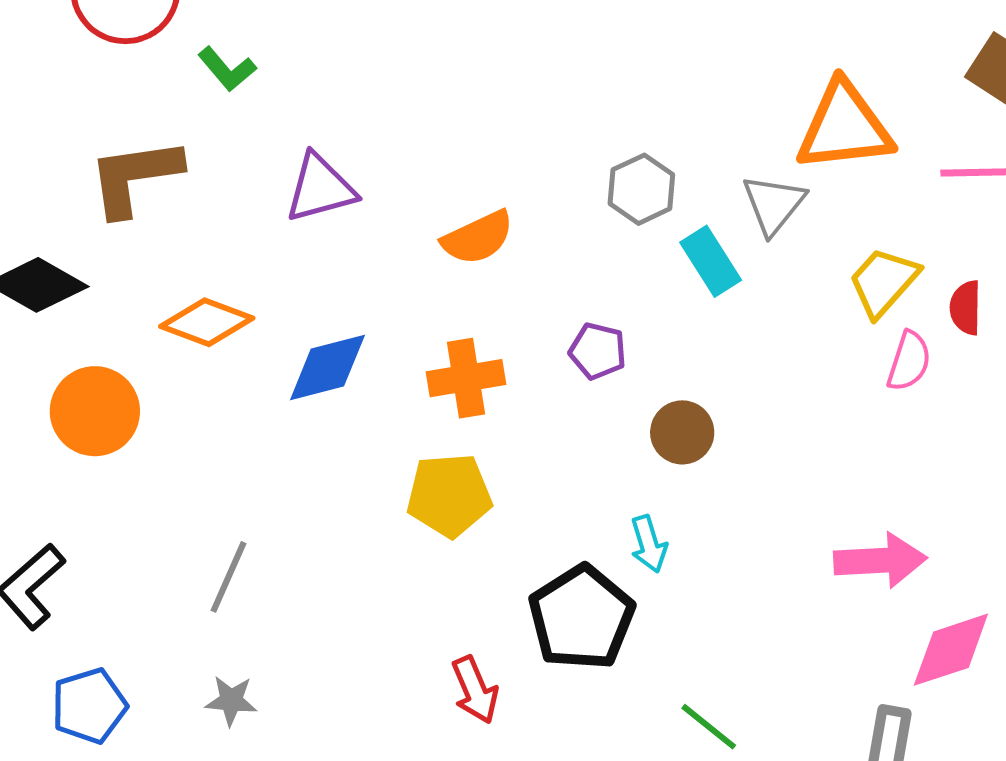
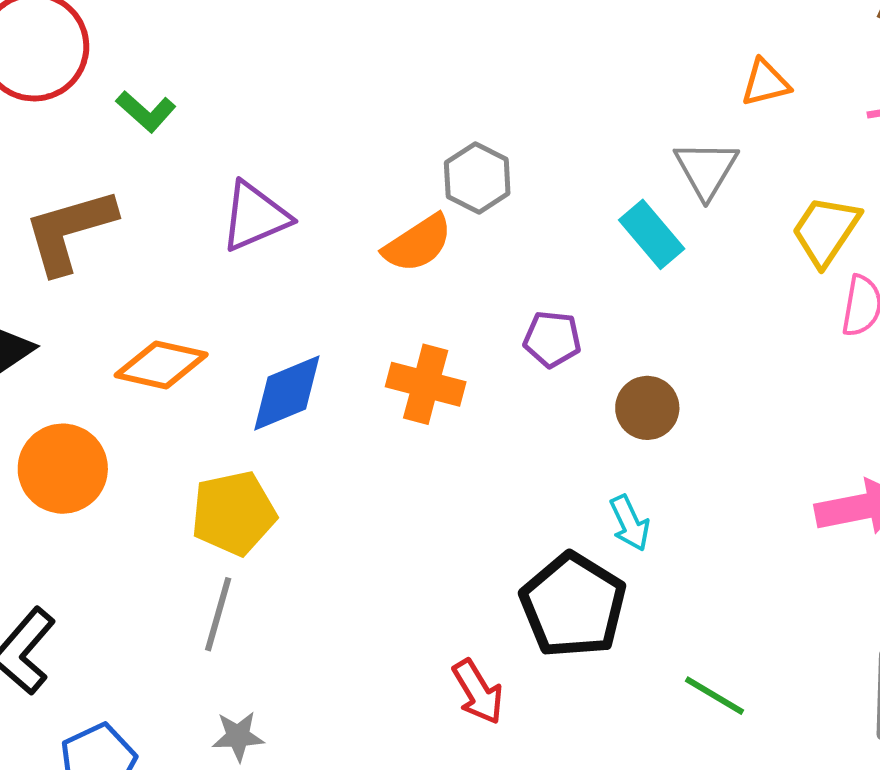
orange triangle: (844, 127) -> (765, 83), size x0.5
gray hexagon: (641, 189) -> (477, 178), moved
orange cross: (466, 378) -> (426, 384), turned 32
yellow pentagon: (449, 495) -> (234, 513), moved

